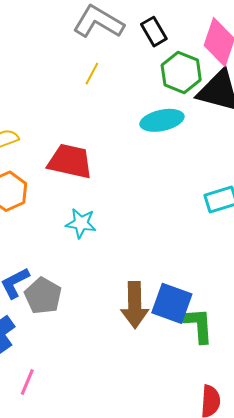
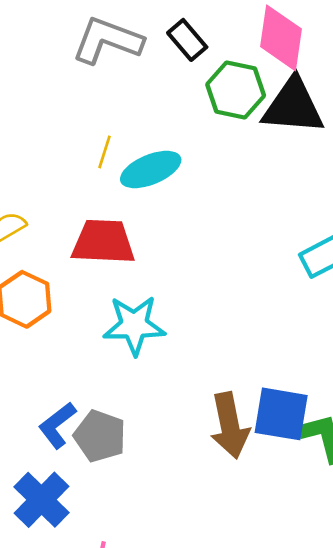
yellow line: (92, 74) -> (104, 152), moved
cyan ellipse: (162, 120) -> (151, 169), moved
cyan star: (81, 223) -> (134, 325), size x1.4

